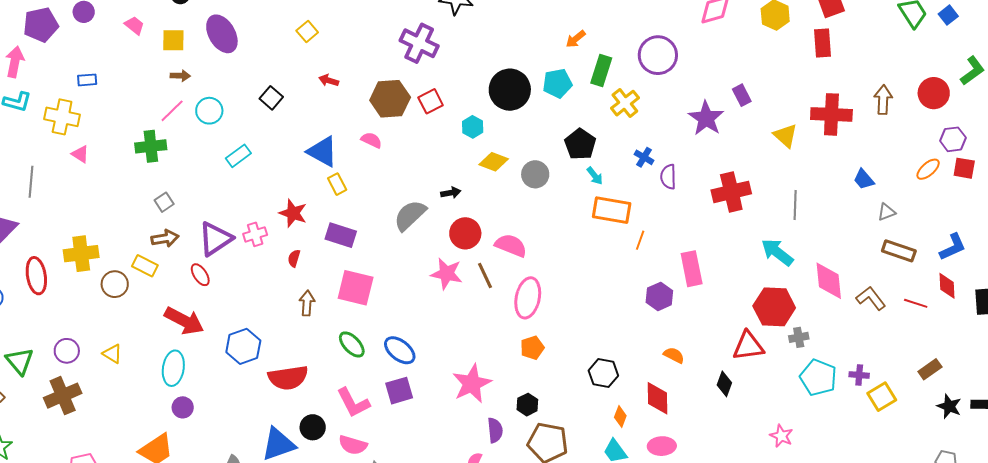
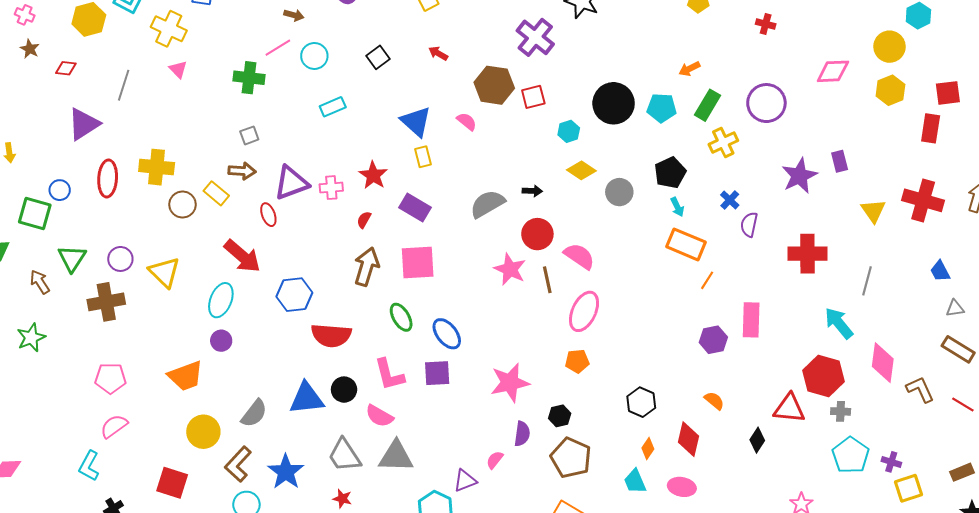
pink square: (356, 288) -> (418, 263), turned -30
brown arrow: (307, 303) -> (367, 267), size x1.5
yellow triangle: (112, 354) -> (164, 272), size x1.6

